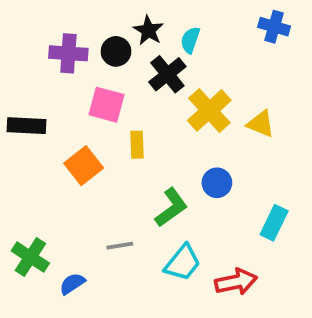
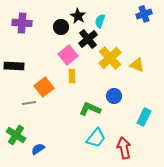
blue cross: (274, 27) -> (144, 14), turned -35
purple cross: (68, 53) -> (22, 23), moved
pink square: (106, 105) -> (68, 55), moved, turned 36
green L-shape: (171, 208) -> (90, 109), turned -120
gray line: (120, 246) -> (29, 103), moved
red arrow: (236, 282) -> (124, 148), turned -90

